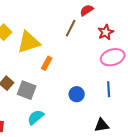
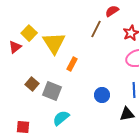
yellow triangle: (29, 42) -> (54, 43), turned -45
black triangle: (102, 125) -> (127, 114), moved

